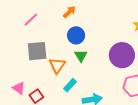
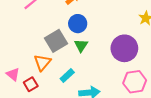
gray square: (37, 51) -> (56, 41), moved, turned -30
orange triangle: (57, 65) -> (42, 62), moved

